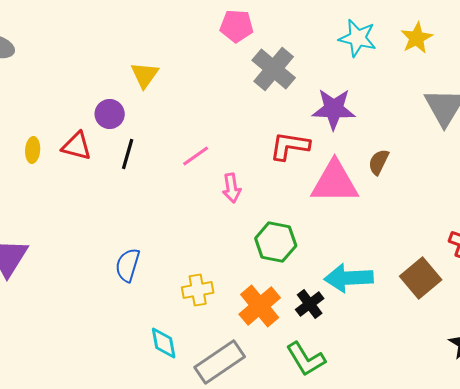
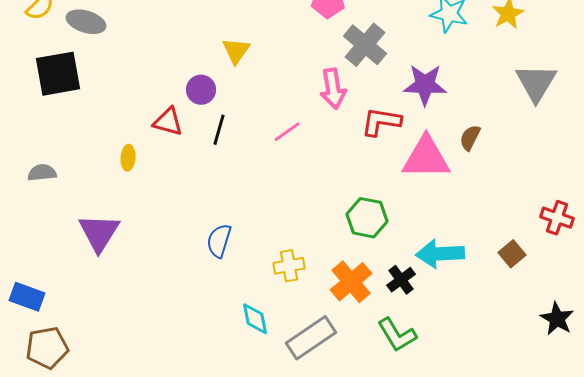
yellow ellipse: (33, 150) -> (128, 158), moved
pink arrow: (232, 188) -> (333, 89), moved, size x1.4
brown square: (421, 278) -> (512, 254), size x0.7

